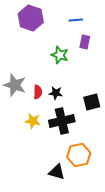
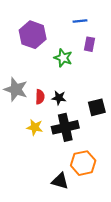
purple hexagon: (31, 18) -> (33, 35), moved

